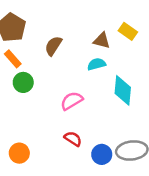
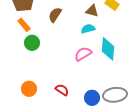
pink semicircle: (72, 101) -> (83, 54), moved
red semicircle: (73, 139) -> (62, 90), moved
orange circle: (19, 153) -> (29, 89), moved

